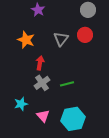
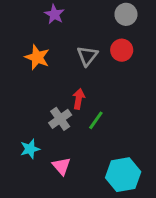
red arrow: (40, 63) -> (79, 99), moved
green line: (67, 84) -> (96, 120), turned -40
cyan hexagon: (73, 119) -> (123, 175), moved

